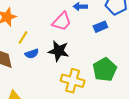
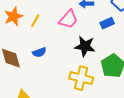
yellow line: (23, 37) -> (35, 21), moved
black star: (59, 51) -> (85, 46), moved

